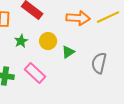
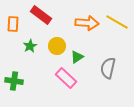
yellow line: (108, 17) -> (117, 22), turned 55
pink rectangle: (35, 73) -> (66, 78), moved

